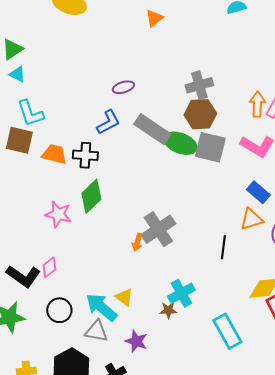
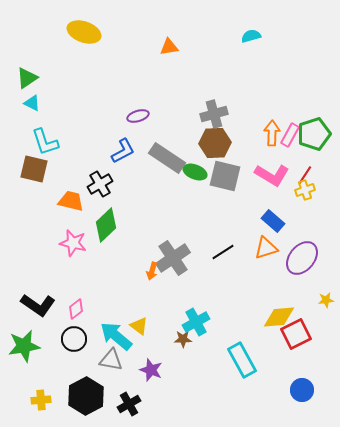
orange triangle: (154, 18) -> (169, 47), turned 30
green ellipse: (180, 143) -> (195, 172), size x0.7
orange trapezoid: (54, 154) -> (71, 201), moved
black cross: (85, 155) -> (100, 184), turned -35
black line: (223, 247) -> (223, 252), moved, turned 50
pink diamond: (49, 267) -> (76, 309), moved

